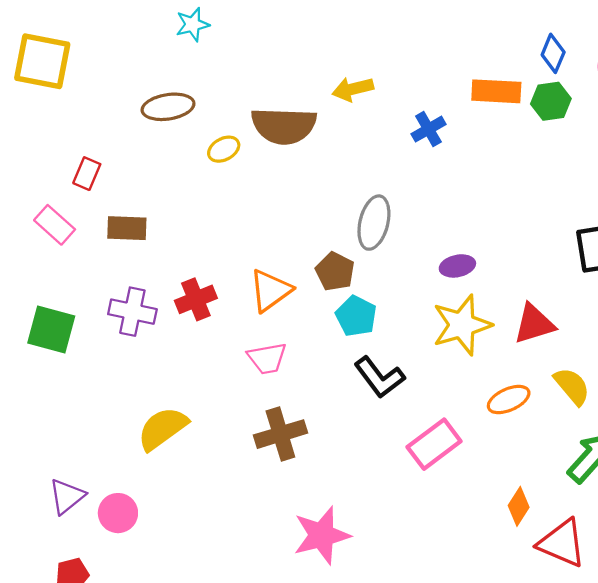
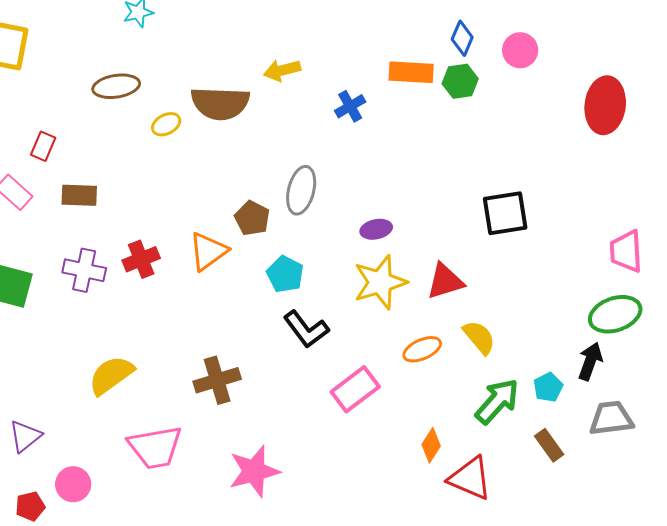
brown pentagon: (335, 272) -> (252, 218), moved
pink trapezoid: (267, 358) -> (155, 447), moved, size x1.5
pink circle: (118, 513) -> (73, 484), moved

